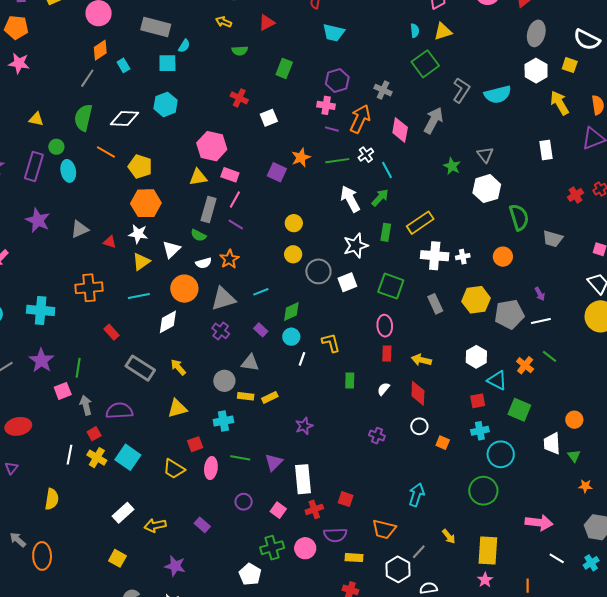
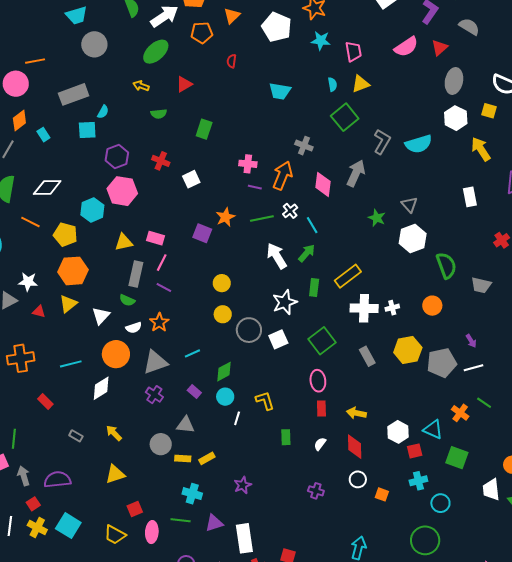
gray rectangle: (156, 27) -> (74, 94), turned -32
cyan trapezoid: (334, 33) -> (280, 91), moved
purple hexagon: (337, 80) -> (117, 156), moved
cyan hexagon: (166, 104) -> (92, 210), moved
pink hexagon: (212, 146) -> (122, 191), moved
white star: (138, 234) -> (28, 282), moved
yellow triangle: (141, 262) -> (68, 304), moved
green square: (391, 286) -> (322, 341), turned 36
white hexagon: (476, 357) -> (398, 432), moved
gray rectangle: (140, 368) -> (76, 436), size x0.5
cyan cross: (223, 421) -> (192, 494), moved, turned 30
cyan circle: (501, 454) -> (440, 503), size x0.7
purple triangle: (274, 462) -> (214, 523), turned 30

